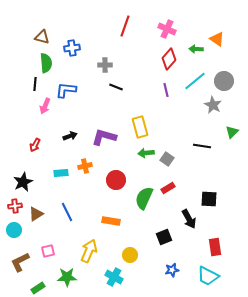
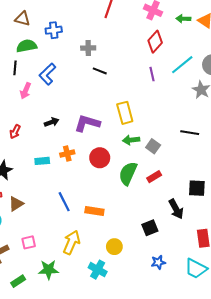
green arrow: (196, 49) -> (183, 19), moved
green semicircle: (46, 63) -> (27, 46), turned -96
blue L-shape: (66, 90) -> (47, 74), turned -50
red circle: (116, 180) -> (100, 158), moved
green semicircle: (144, 198) -> (128, 173), moved
blue line: (67, 212) -> (64, 202), moved

